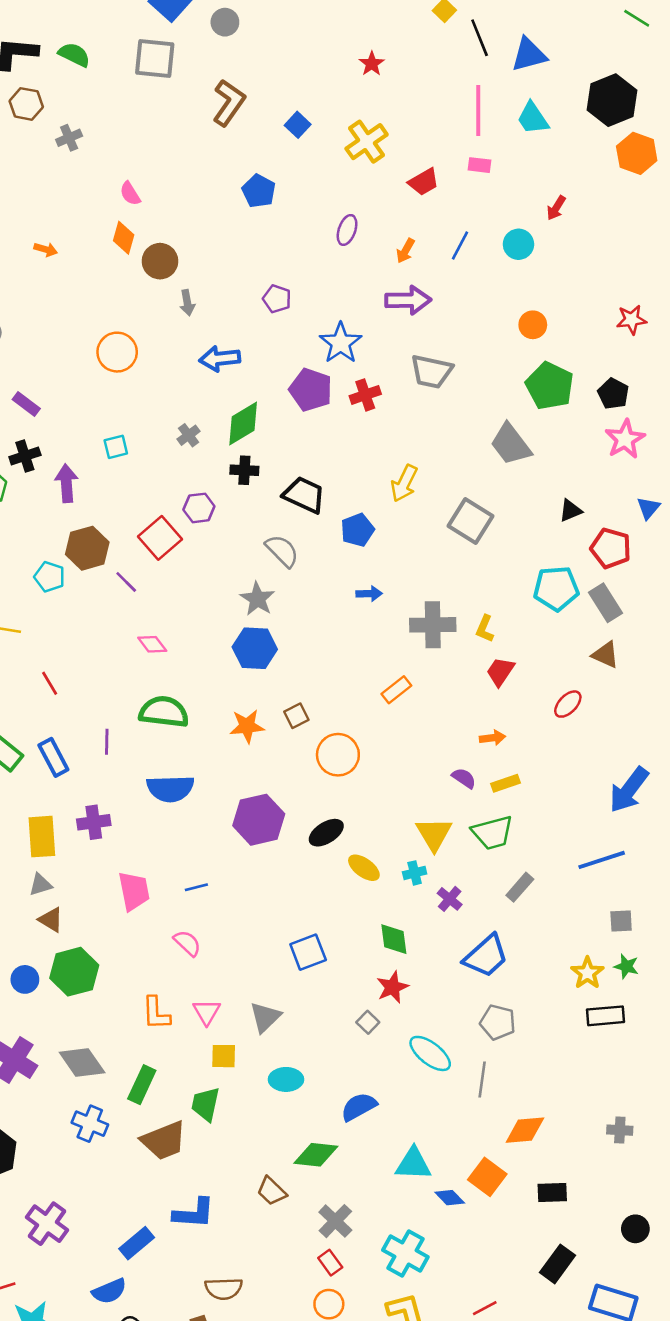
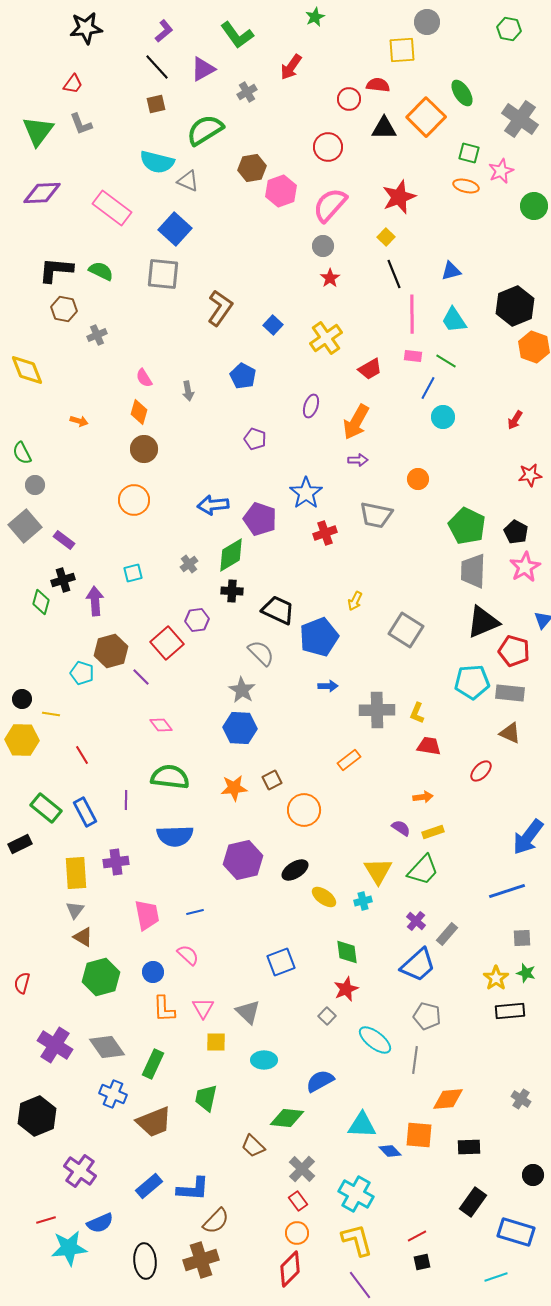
green line: (637, 18) -> (446, 361), moved
gray circle: (225, 22) -> (323, 246), moved
black line: (480, 38) -> (394, 274), moved
blue triangle: (529, 55) -> (451, 271), size x0.7
red arrow: (556, 208) -> (515, 420), moved
blue line: (460, 246) -> (428, 388), moved
orange arrow: (405, 251) -> (356, 422), size x1.8
brown circle: (160, 261) -> (144, 449), moved
purple pentagon: (277, 299) -> (255, 439), moved
purple arrow: (408, 300) -> (358, 460), size x0.6
gray arrow: (187, 303) -> (188, 391), moved
orange circle: (533, 325) -> (418, 479), moved
purple pentagon: (311, 390) -> (260, 519), moved
gray trapezoid: (511, 444) -> (473, 571), moved, turned 39
yellow arrow: (404, 483) -> (355, 601), size x0.7
black triangle: (570, 511) -> (483, 622), size x1.8
blue pentagon: (357, 530) -> (319, 637), size x1.5
gray rectangle: (606, 603) -> (510, 693), turned -52
red trapezoid: (500, 672) -> (429, 746), turned 65
green trapezoid: (493, 833) -> (423, 870), turned -32
gray triangle: (40, 885) -> (75, 910), turned -36
gray rectangle: (520, 887) -> (447, 934), moved
purple cross: (450, 899) -> (416, 921), moved
blue circle: (25, 979) -> (153, 972), moved
gray triangle: (265, 1017) -> (248, 1012), turned -32
green trapezoid: (205, 1104) -> (206, 1098), moved
gray cross: (620, 1130) -> (521, 1099), turned 30
brown trapezoid: (164, 1140) -> (154, 1122), moved
orange square: (487, 1177) -> (419, 1135), turned -32
blue L-shape: (194, 1213) -> (193, 1189), moved
brown semicircle: (224, 1289) -> (216, 1221), turned -44
blue semicircle: (109, 1291) -> (100, 1223), moved

